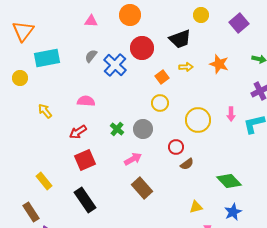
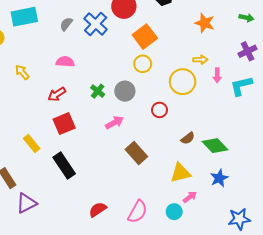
gray semicircle: (91, 56) -> (66, 24), moved
yellow arrow: (186, 67) -> (200, 60), moved
orange square: (162, 77) -> (145, 37), size x1.6
brown semicircle: (187, 164) -> (188, 138), moved
yellow rectangle: (44, 181) -> (32, 143), moved
brown rectangle: (142, 188) -> (136, 153), moved
yellow triangle: (196, 207) -> (180, 173), size x1.5

